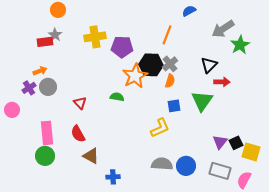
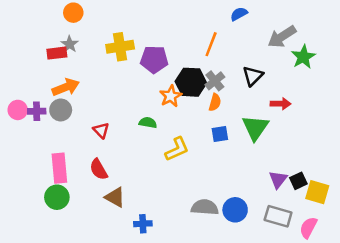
black triangle: (209, 65) -> (253, 76), moved
orange arrow: (40, 71) -> (66, 87), moved, size x1.5
orange star: (135, 76) -> (171, 96), size x0.7
purple cross: (29, 88) -> (37, 111), turned 32
pink circle: (12, 110) -> (18, 110), moved
yellow L-shape: (160, 128) -> (177, 149), moved

